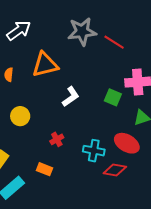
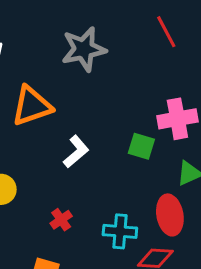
red line: (114, 42) -> (166, 32), moved, turned 35
red ellipse: (127, 143) -> (170, 215), turned 55

